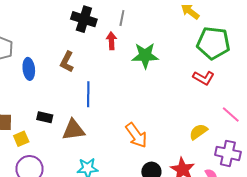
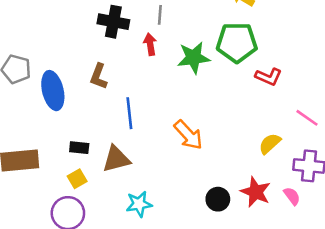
green pentagon: (213, 43) -> (237, 42), moved
blue ellipse: (29, 69) -> (53, 91), size x1.4
orange arrow: (136, 135) -> (188, 135), moved
yellow square: (21, 139) -> (77, 179), moved

